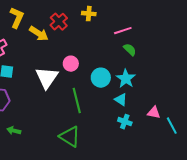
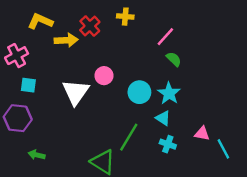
yellow L-shape: (17, 18) -> (40, 21), turned -90
pink line: (123, 31) -> (165, 37), turned -30
yellow arrow: (39, 34) -> (66, 40), turned -36
green line: (77, 101) -> (129, 137), moved, turned 45

